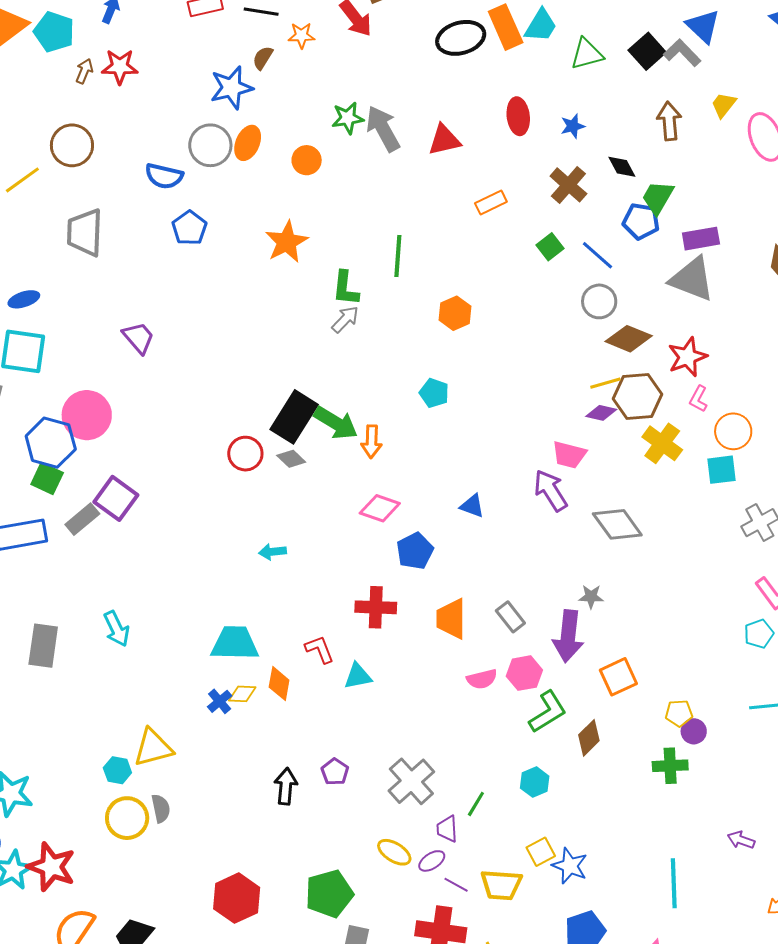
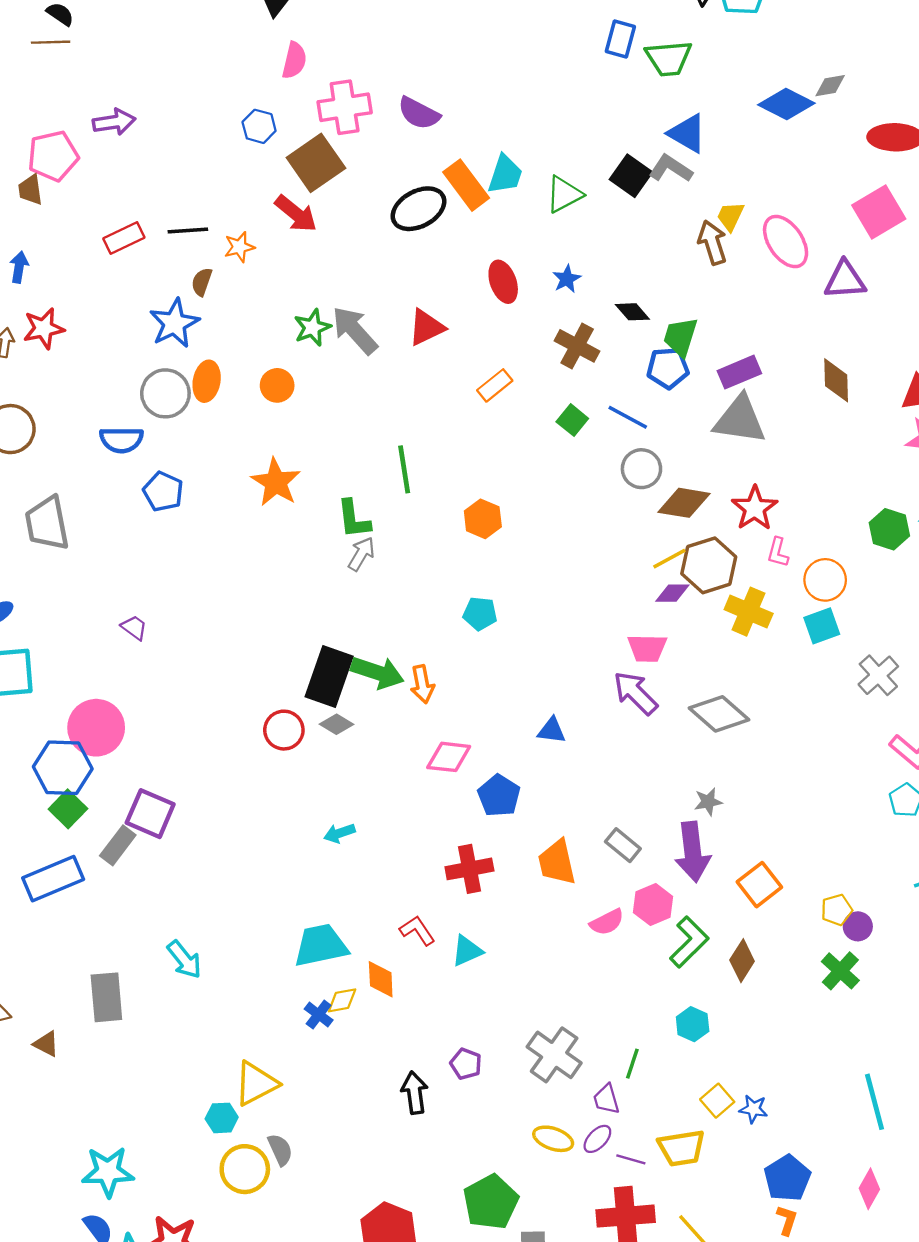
brown arrow: (669, 121) -> (712, 242), moved
purple trapezoid: (138, 338) -> (134, 628), size x0.7
green square: (47, 478) -> (68, 809), turned 32
green cross: (670, 766) -> (840, 971), turned -32
blue star: (570, 866) -> (753, 1109), size x0.7

